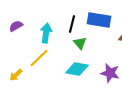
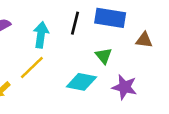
green triangle: (80, 43) -> (104, 56), moved

